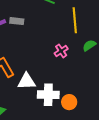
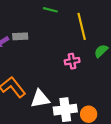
pink cross: (61, 51) -> (72, 61), turned 32

